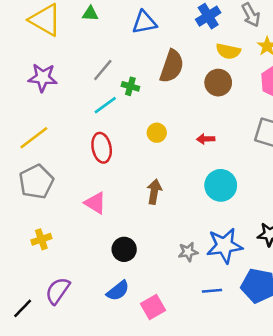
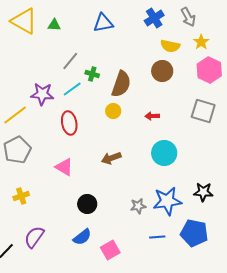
green triangle: (90, 14) -> (54, 25), moved
brown semicircle: (172, 66) -> (121, 84), moved
purple star: (43, 78) -> (42, 94), moved
brown arrow: (154, 192) -> (111, 158), turned -120

